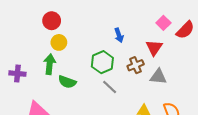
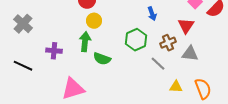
gray line: (110, 87) -> (158, 64), moved

